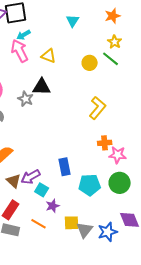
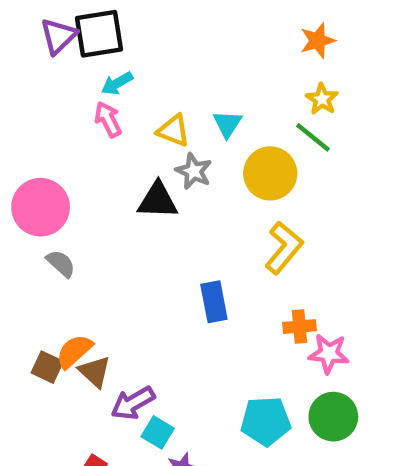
cyan triangle: (73, 21) -> (227, 124), moved
pink arrow: (20, 51) -> (108, 119), size x0.7
yellow circle: (90, 63) -> (270, 173), moved, size x1.5
gray star: (26, 99) -> (194, 171), moved
blue rectangle: (65, 167) -> (214, 302), moved
brown triangle: (14, 181) -> (95, 372), moved

